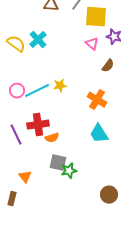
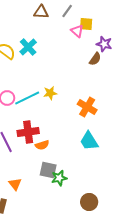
yellow square: (96, 17) -> (86, 24), size x0.6
pink triangle: (92, 44) -> (77, 31), moved
brown semicircle: (108, 66) -> (95, 59), moved
brown circle: (109, 195) -> (89, 202), moved

